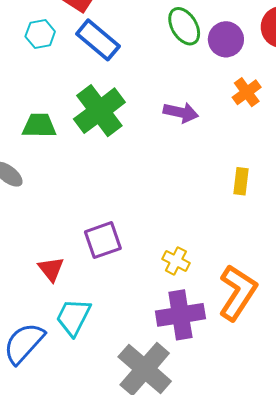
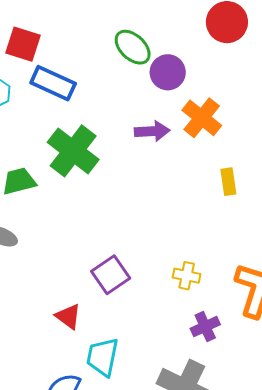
purple circle: (226, 39) -> (168, 72), moved
orange cross: (247, 92) -> (202, 118), moved, size x1.4
purple cross: (180, 315) -> (205, 327), size x0.6

